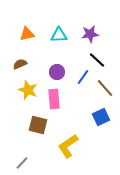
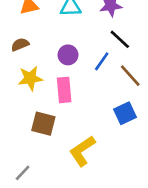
yellow star: (28, 90) -> (30, 78), turned -30

